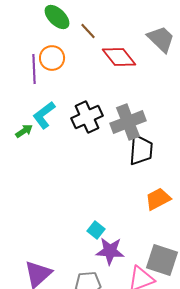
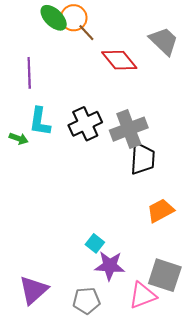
orange circle: (52, 58) -> (74, 18), moved
cyan L-shape: (44, 115) -> (40, 122), turned -44
green arrow: (24, 131) -> (19, 139), turned 54

